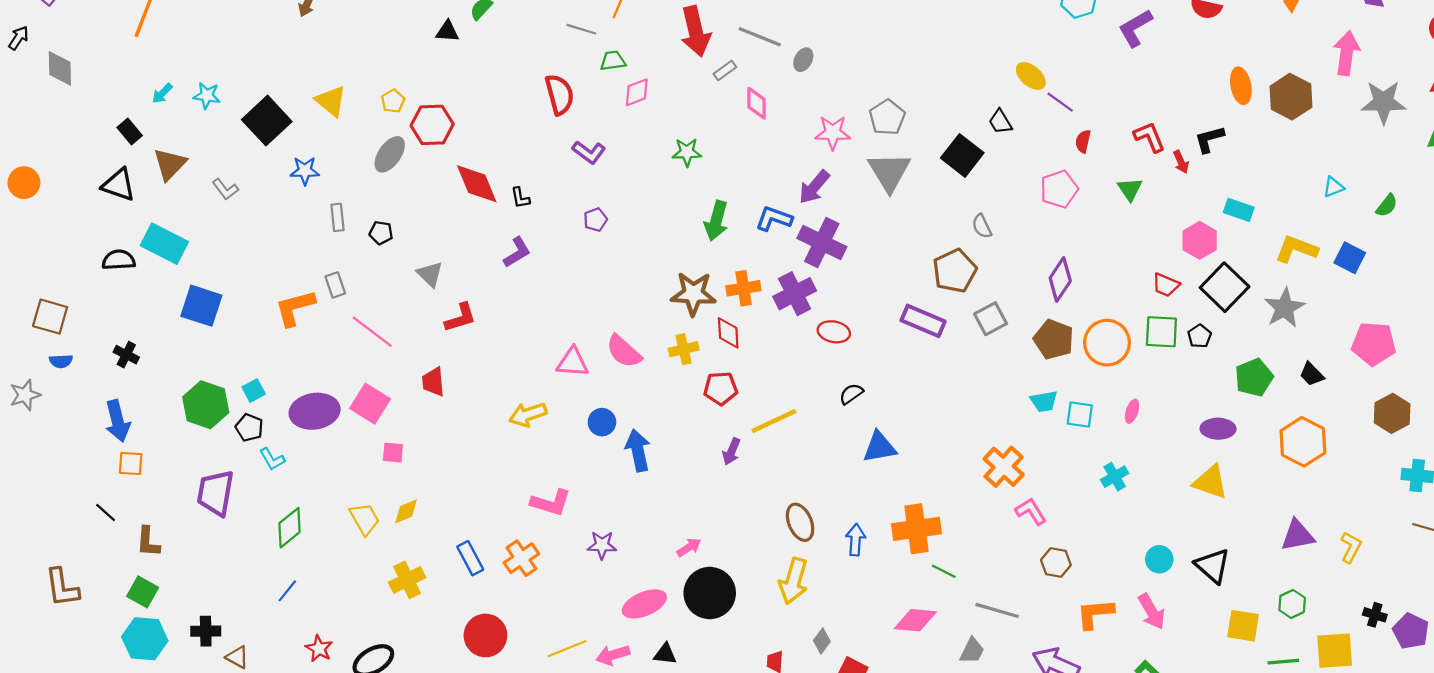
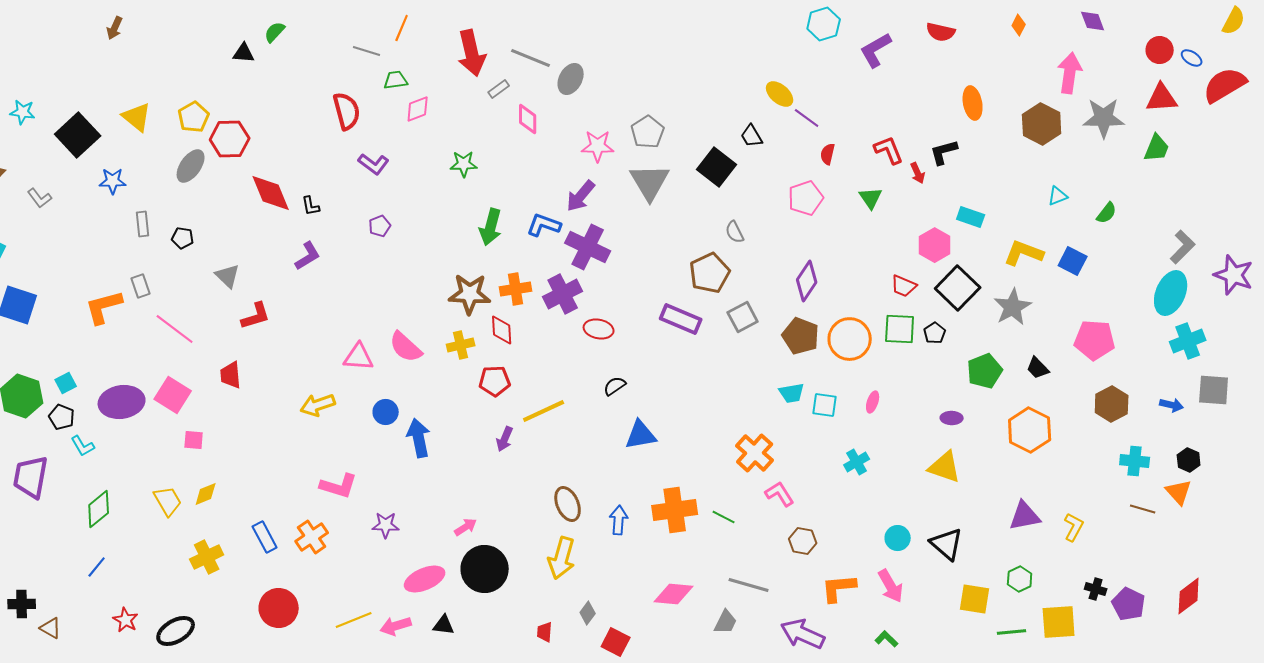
gray ellipse: (803, 60) -> (571, 79), size x1.4
brown hexagon: (1291, 97) -> (1042, 124), moved
yellow pentagon: (393, 101) -> (194, 117), size x1.4
purple ellipse: (1218, 429) -> (952, 418), size x0.7
green line: (944, 571) -> (724, 517), moved

